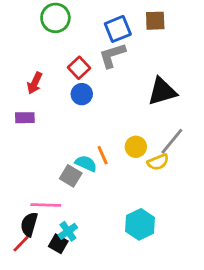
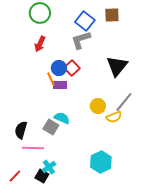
blue square: (118, 29) -> (85, 21), turned -30
red square: (79, 68) -> (72, 68), moved
red arrow: (35, 83) -> (40, 44), moved
black triangle: (162, 91) -> (117, 66), turned -35
purple rectangle: (25, 118) -> (60, 85), moved
orange line: (103, 155) -> (51, 79), moved
black semicircle: (29, 224) -> (21, 130), moved

